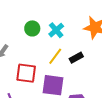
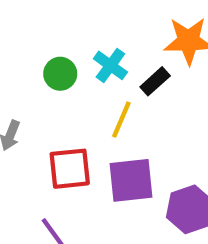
black rectangle: (76, 58) -> (155, 81), moved

